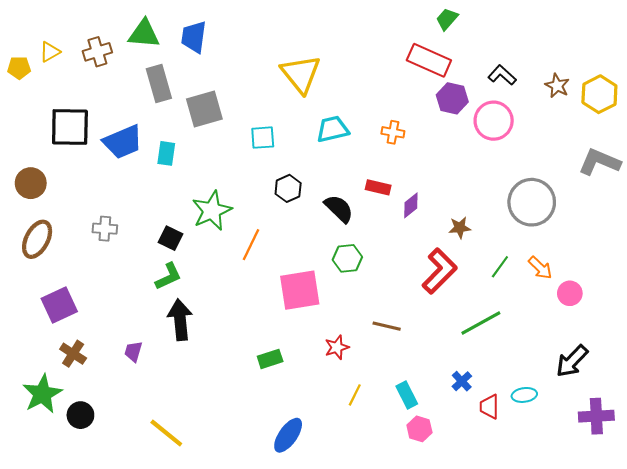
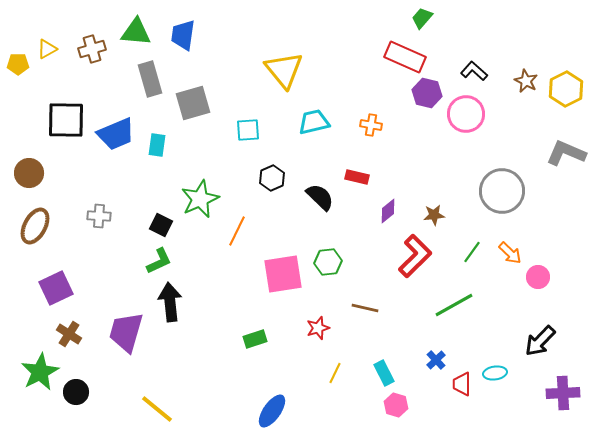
purple diamond: (411, 205) -> (388, 211), moved
green hexagon: (347, 258) -> (328, 262), moved
purple trapezoid: (133, 352) -> (126, 332), size x2.0

